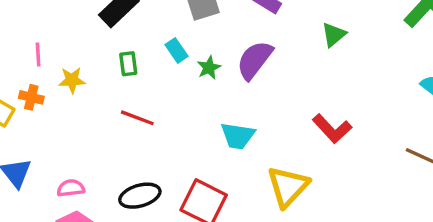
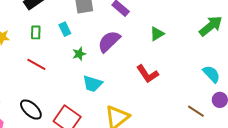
green star: (209, 68) -> (79, 54), moved
red L-shape: (332, 129) -> (147, 74), moved
black ellipse: (140, 196) -> (31, 110), turned 50

